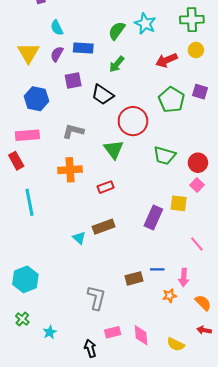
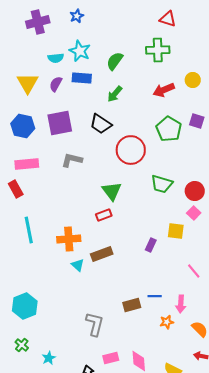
green cross: (192, 20) -> (158, 50), moved
cyan star: (145, 24) -> (80, 51), moved
cyan semicircle: (57, 28) -> (56, 58), turned -70
purple square: (73, 80) -> (60, 123), moved, size x1.5
blue hexagon: (37, 99) -> (23, 126), moved
green triangle: (114, 149) -> (112, 191), moved
orange cross: (70, 170) -> (69, 239), moved
purple rectangle: (153, 217) -> (151, 245), size x0.6

